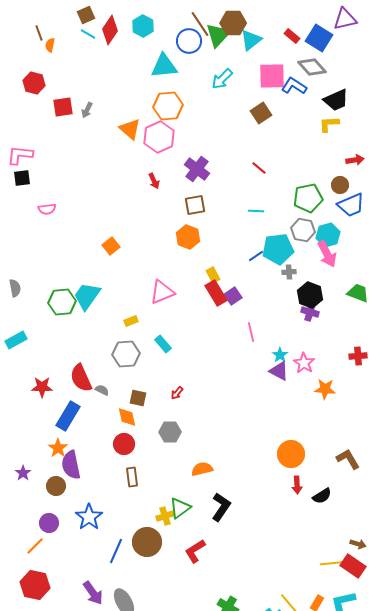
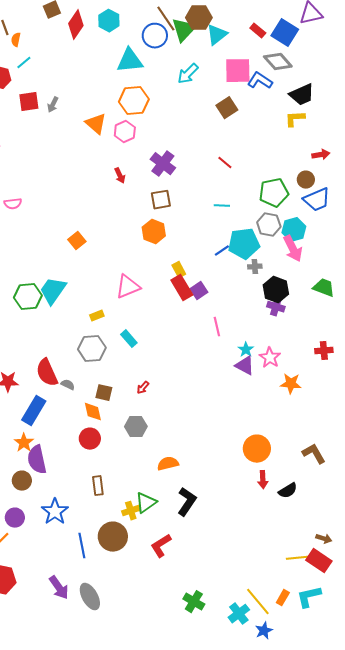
cyan line: (88, 34) -> (24, 63), moved, turned -70
pink hexagon: (159, 137) -> (125, 132), size x0.7
brown rectangle: (132, 477) -> (98, 486), moved
blue line: (116, 551) -> (82, 546), turned -35

